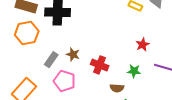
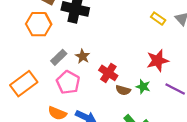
red star: (143, 45) -> (158, 61), size x1.5
brown semicircle: (117, 88) -> (123, 90), moved

